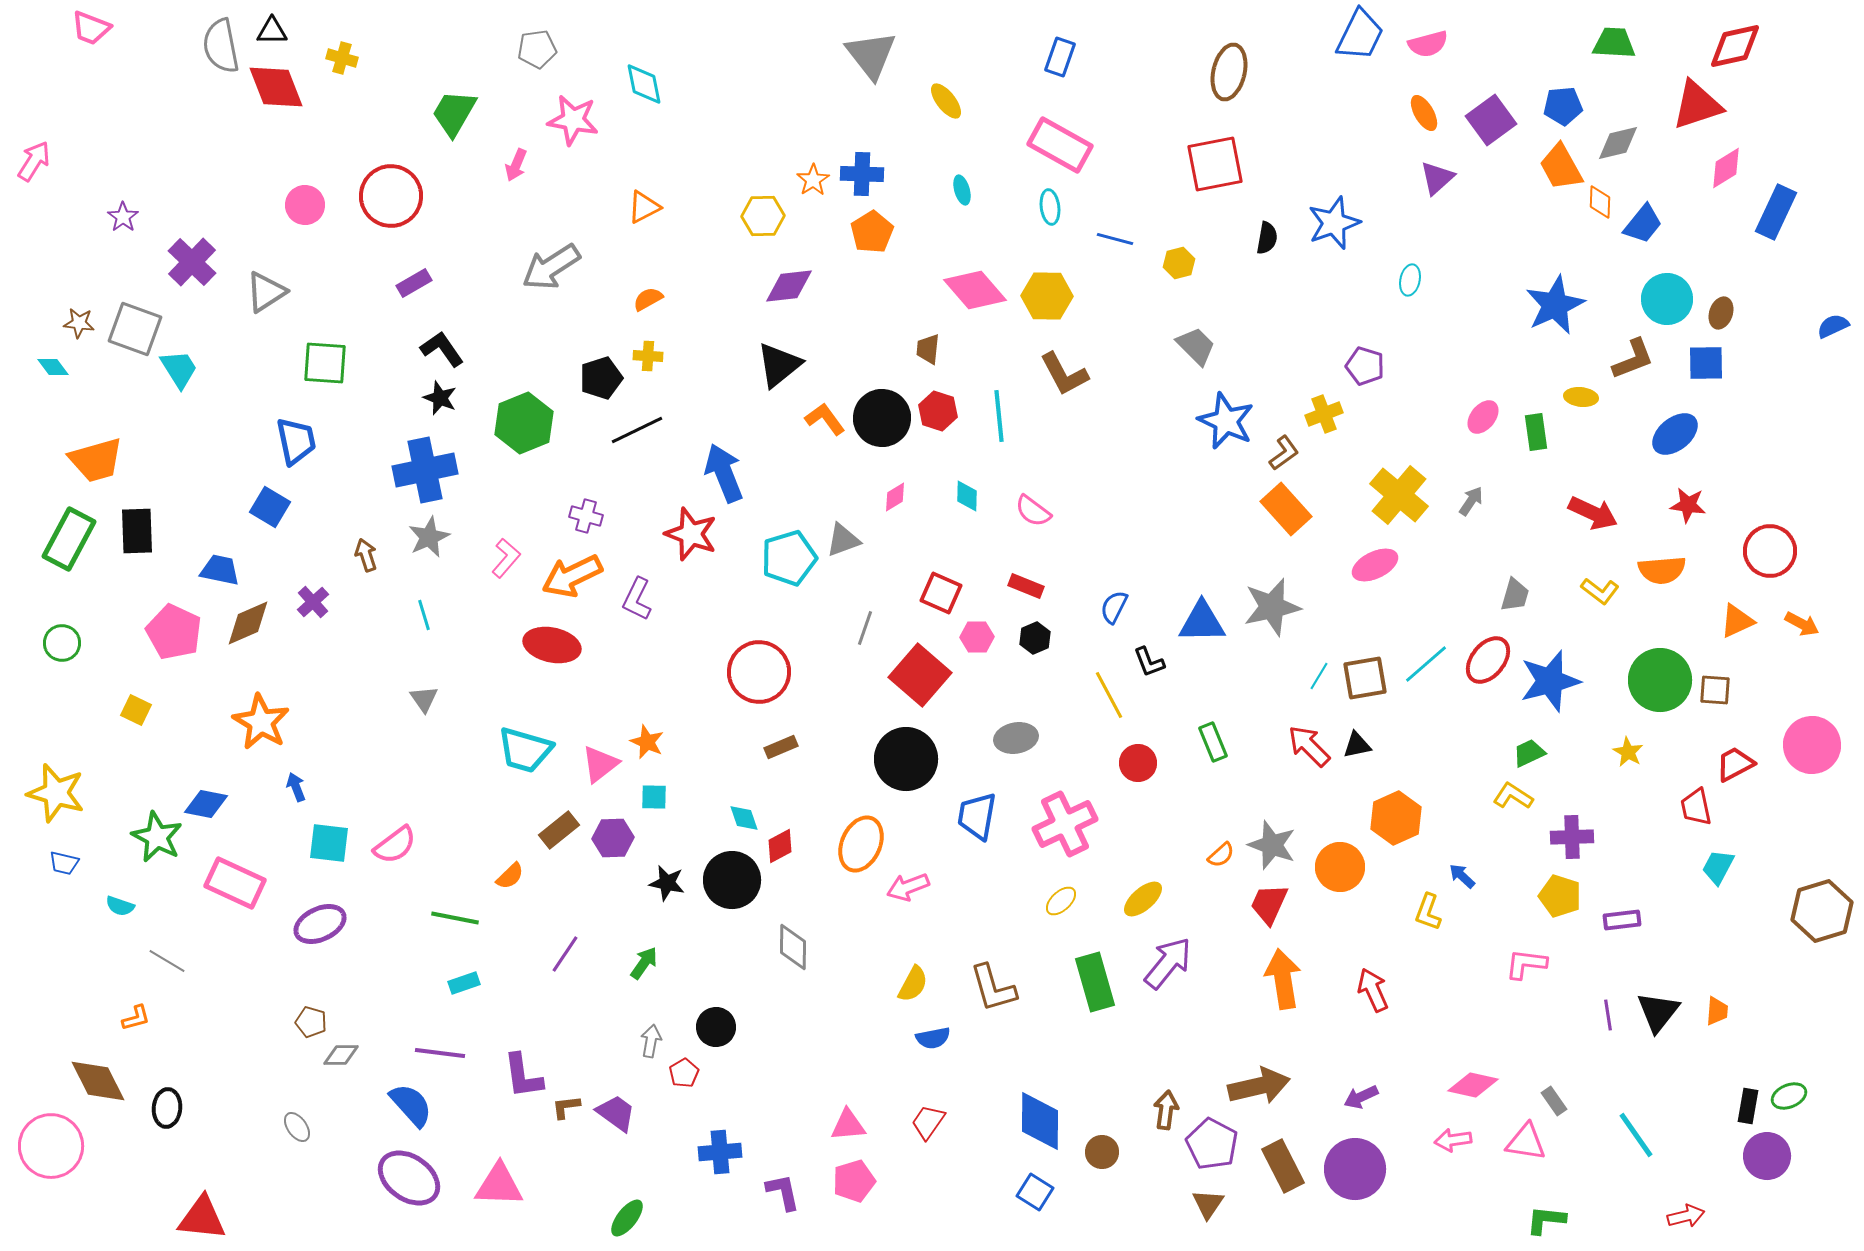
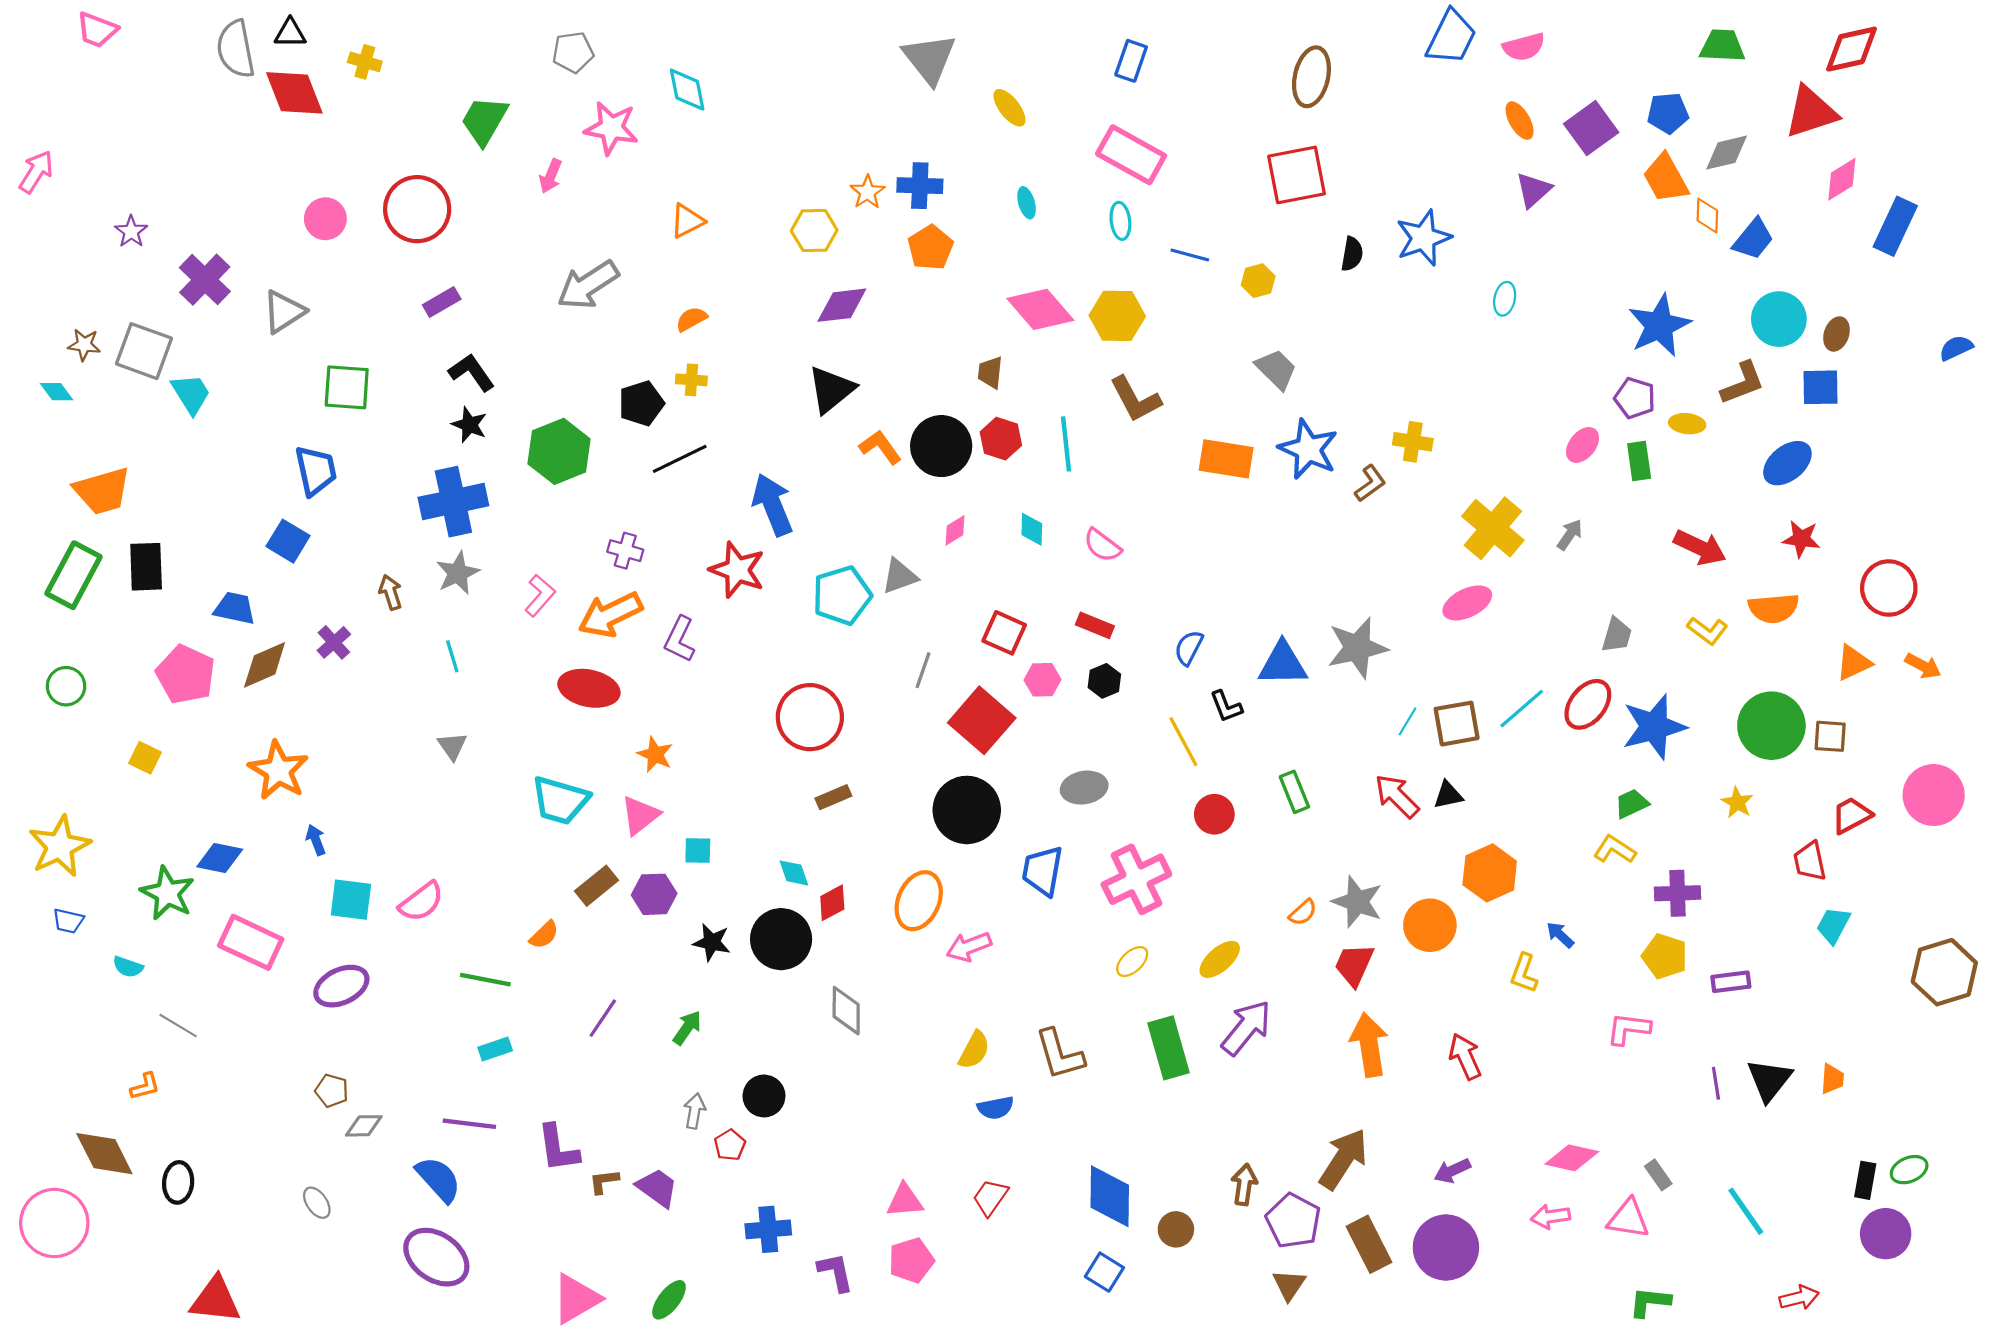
purple pentagon: (1365, 366) -> (1635, 398), moved
yellow cross: (1324, 414) -> (1413, 442), turned 30
orange rectangle: (1286, 509) -> (1226, 459), moved, turned -39
orange star: (647, 742) -> (655, 754), moved
yellow star: (56, 793) -> (60, 846), turned 30
brown arrow: (1259, 1086) -> (1343, 1159), turned -44
pink triangle: (499, 1185) -> (576, 1299), moved, turned -32

